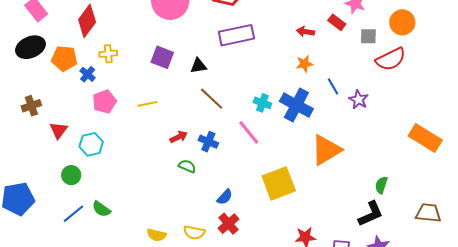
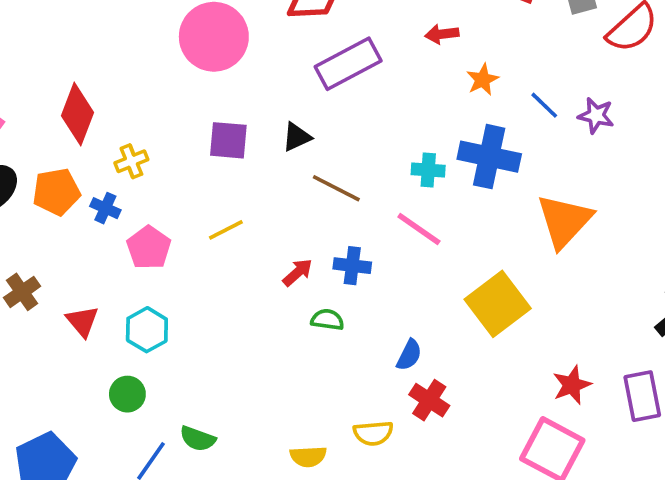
red arrow: (305, 32) -> (442, 34), moved

